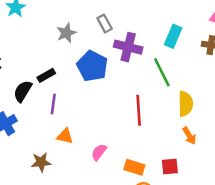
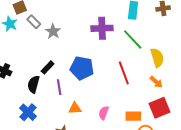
gray rectangle: (105, 24) -> (34, 22), moved
blue pentagon: (92, 66) -> (82, 68), moved
orange arrow: (189, 136) -> (156, 82), moved
red square: (170, 167) -> (159, 108), size x1.5

